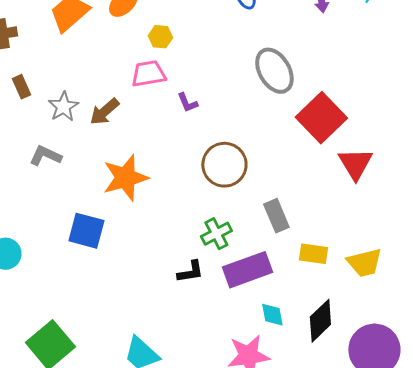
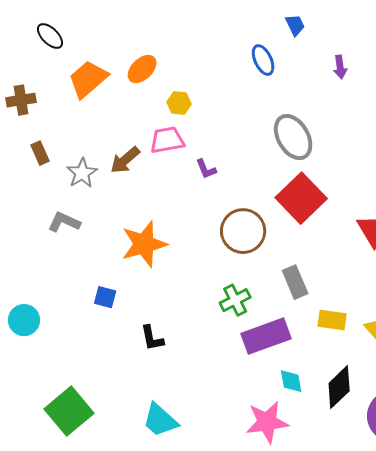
brown arrow: (104, 112) -> (125, 160), moved
red square: (321, 118) -> (301, 198), moved
blue square: (86, 231) -> (105, 297), size x0.6
black L-shape: (190, 272) -> (152, 338), moved, turned 88

